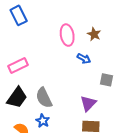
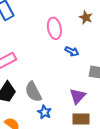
brown star: (94, 34) -> (86, 17), moved
blue star: (43, 121) -> (45, 112), moved

